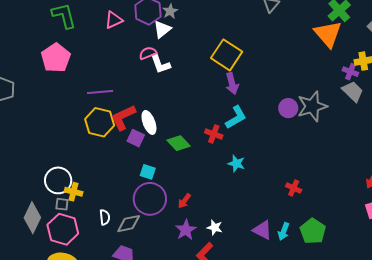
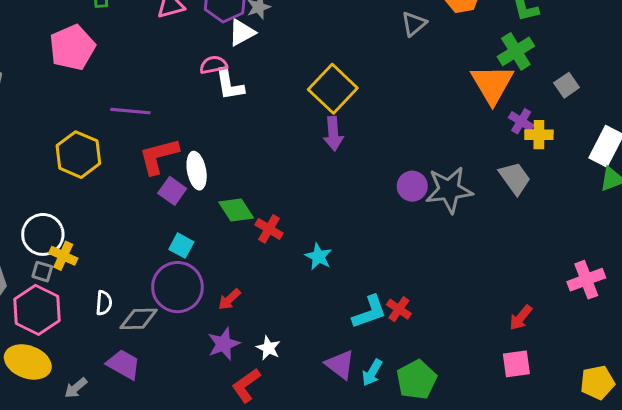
purple cross: (350, 72) -> (521, 121), moved
cyan L-shape: (236, 117) -> (369, 312), moved
yellow hexagon: (100, 122) -> (78, 155), moved
red cross: (214, 134) -> (269, 229), moved

